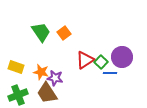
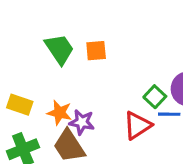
orange square: (64, 33) -> (96, 51), turned 32
red triangle: (85, 60) -> (137, 125), moved

